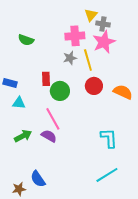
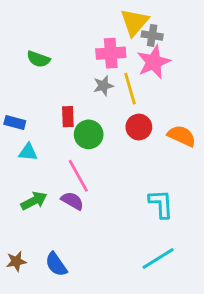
yellow triangle: (91, 15) -> (134, 22), size x1.5
brown star: (19, 189) -> (16, 261), moved

